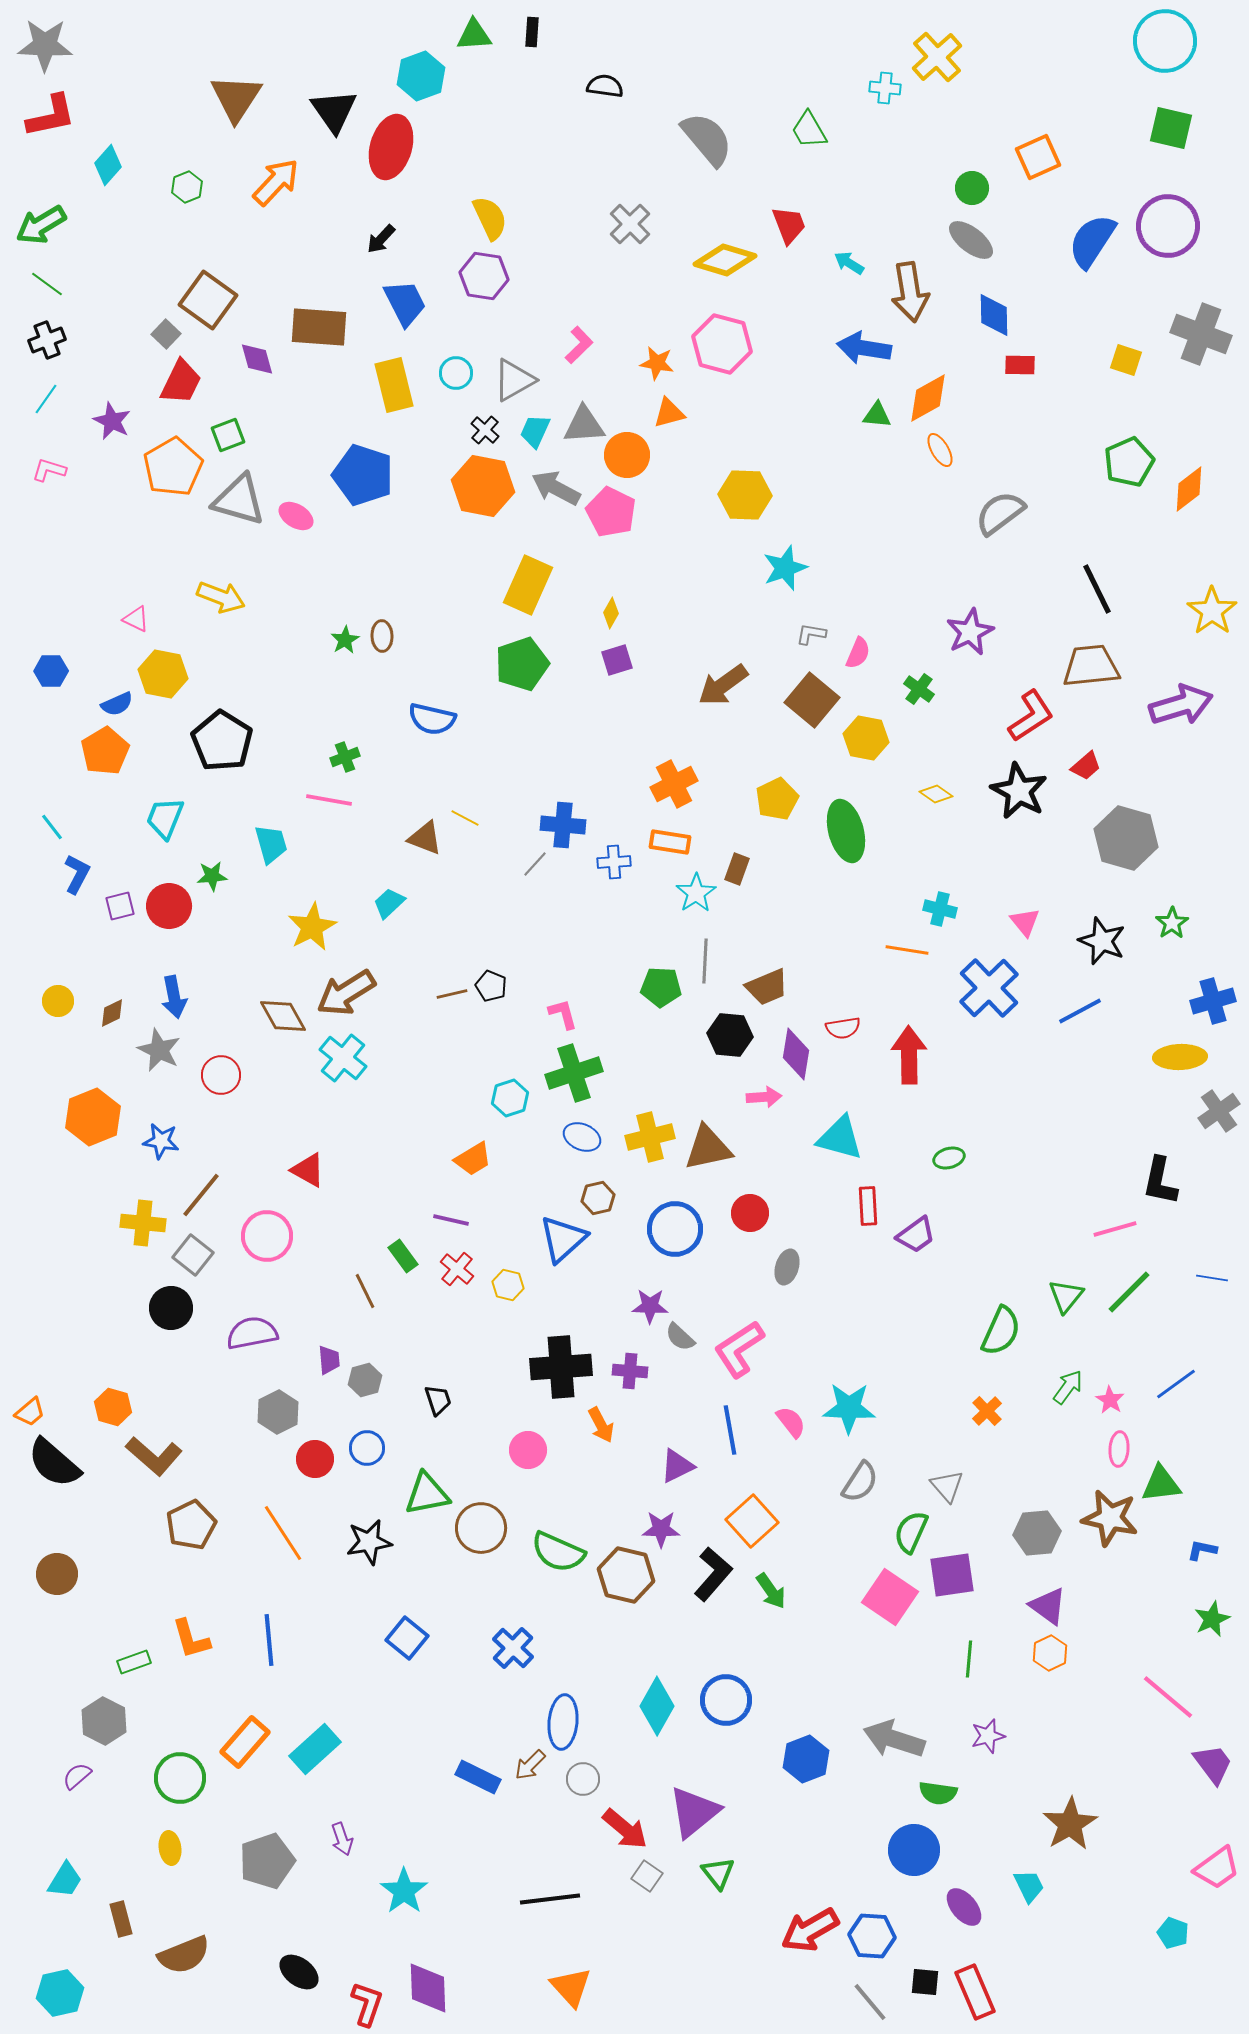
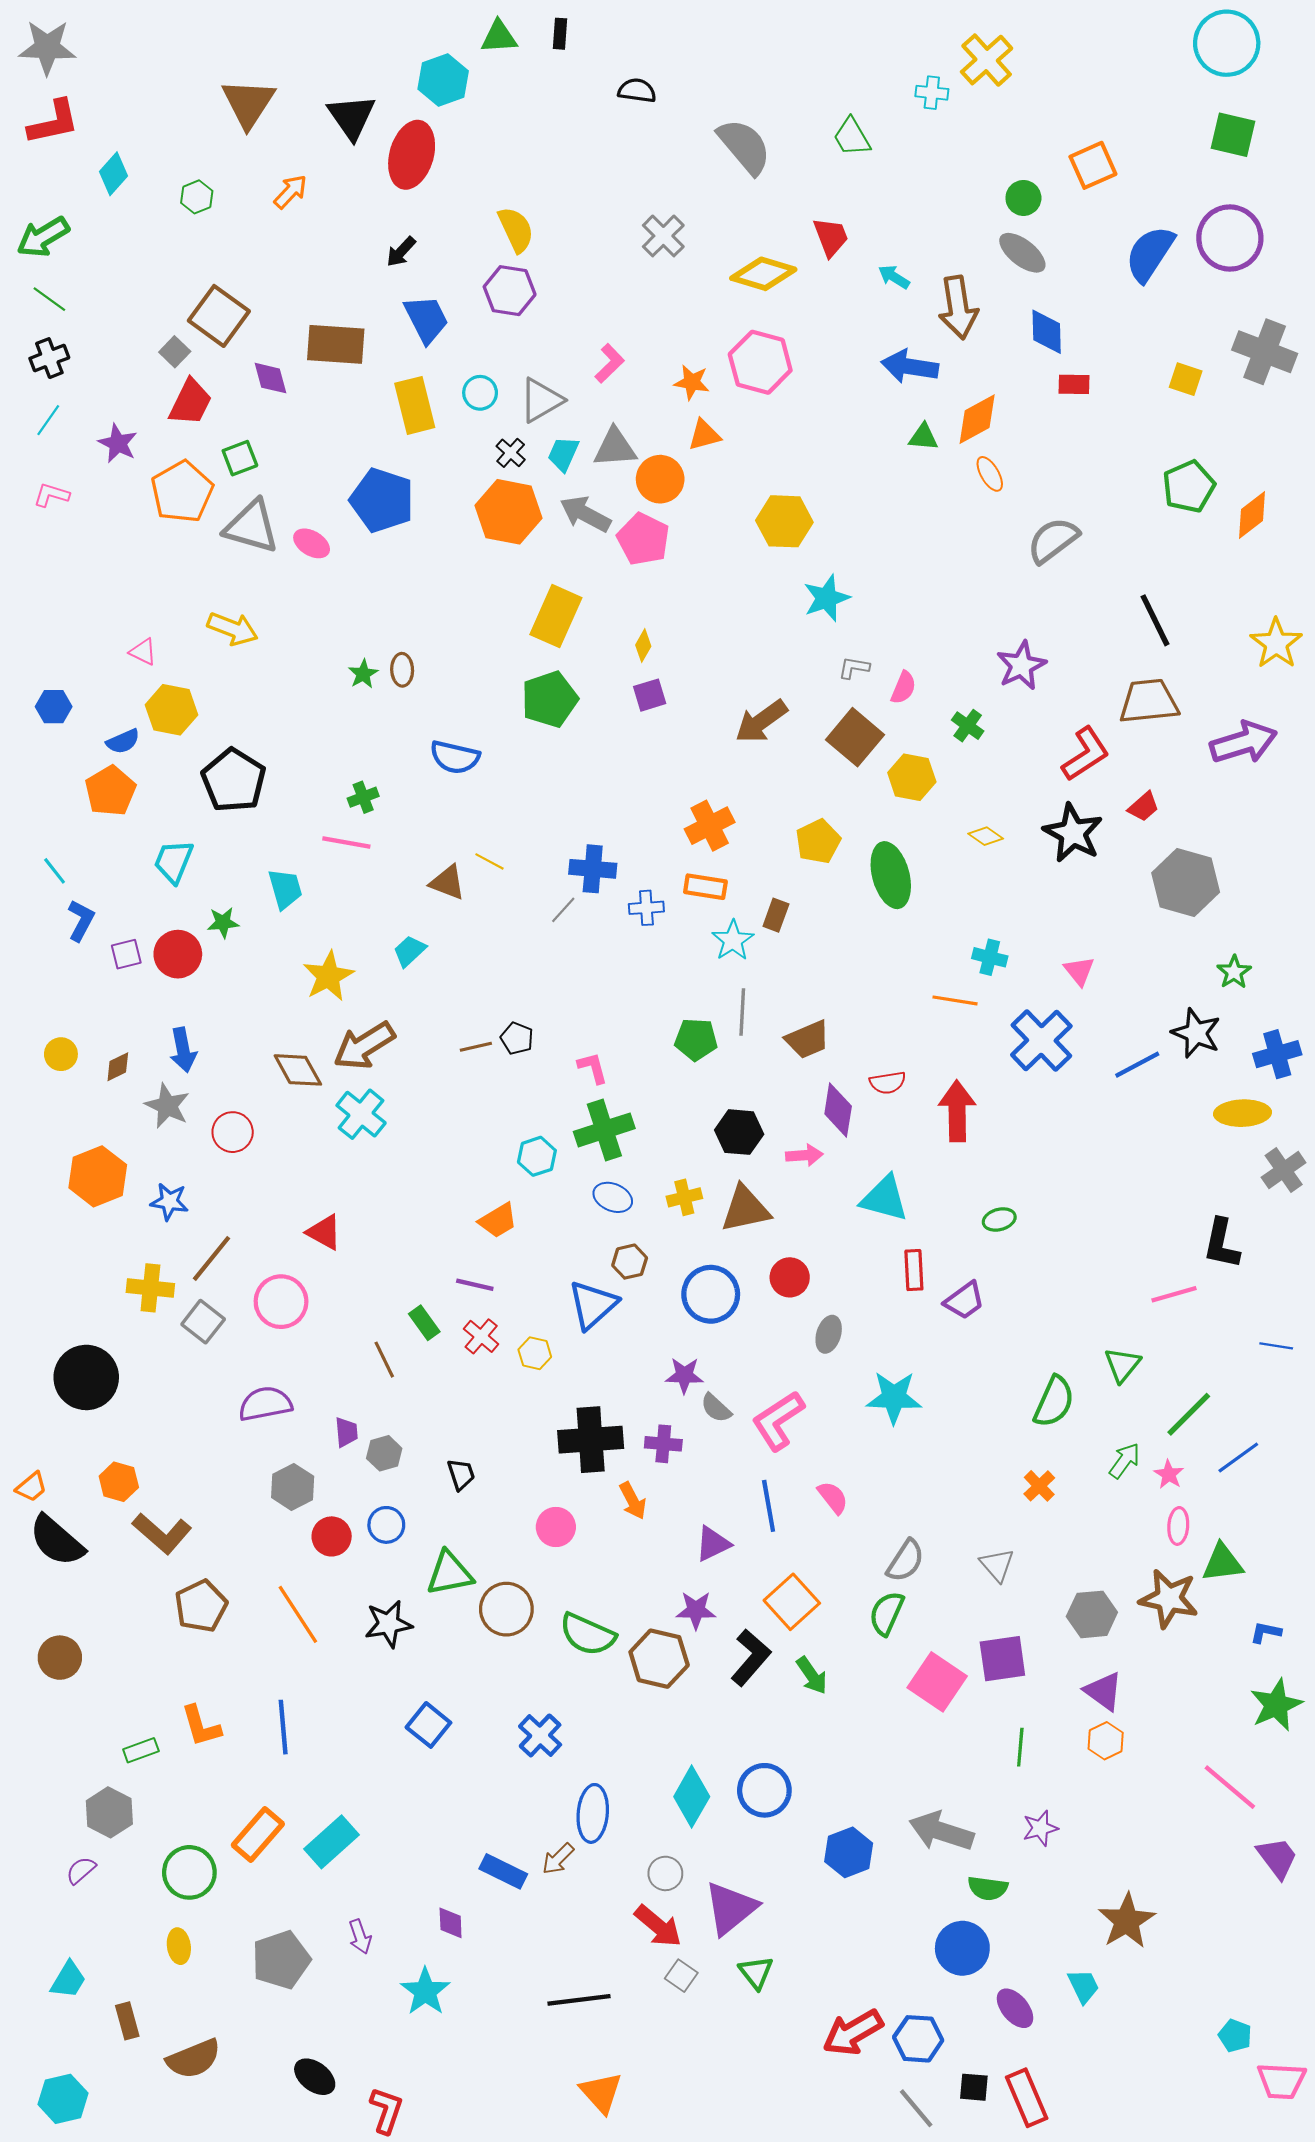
orange arrow: (276, 182) -> (290, 192), size x0.7
black star: (1102, 941) -> (1196, 1033), moved
black hexagon: (730, 1035) -> (739, 1132), moved
yellow cross: (650, 1137) -> (684, 1197), size x0.7
green line: (1129, 1292) -> (1189, 1414), moved
black circle: (171, 1308) -> (86, 1377), moved, size x1.4
cyan star: (849, 1408) -> (894, 1397), moved
green semicircle: (911, 1532) -> (887, 1613), moved
green star: (1212, 1619) -> (1276, 1705), size x1.4
gray circle: (583, 1779) -> (665, 1873), moved
pink trapezoid: (1217, 1868) -> (1281, 2081), moved, turned 39
purple diamond: (428, 1988) -> (451, 1923), moved, size x0.6

